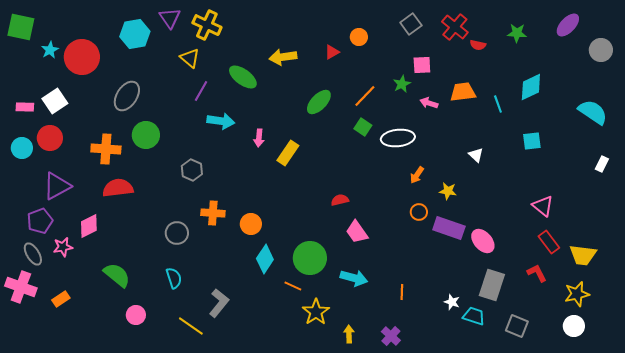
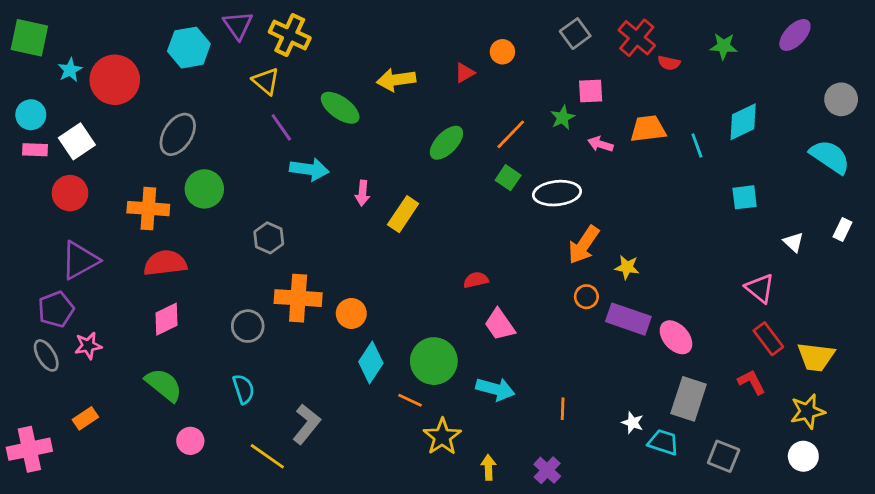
gray circle: (601, 50) -> (841, 99), moved
purple line: (201, 91) -> (281, 127), turned -65
cyan circle: (22, 148) -> (31, 115), moved
white triangle: (476, 155) -> (794, 242), moved
orange arrow: (417, 175) -> (584, 245), size x1.6
orange cross: (213, 213) -> (298, 298), size x1.4
pink diamond: (89, 226) -> (167, 319), moved
pink cross: (21, 287) -> (29, 449), moved, turned -32

